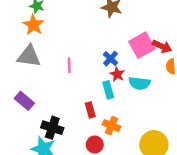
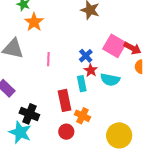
orange star: (33, 25) -> (34, 22), moved
pink square: (142, 45) -> (115, 46), turned -35
red rectangle: (90, 110) -> (65, 100), size x1.5

